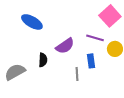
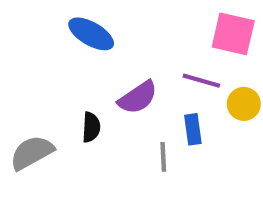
pink square: (110, 16) -> (233, 34), turned -35
blue ellipse: (32, 22) -> (91, 34), moved

